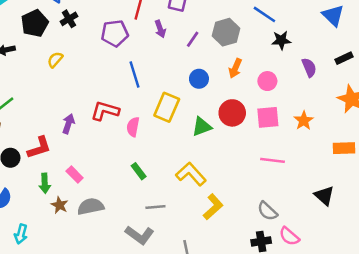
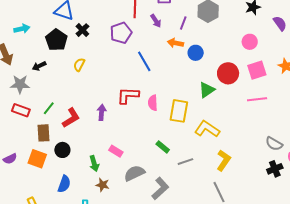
orange arrow: (235, 68) -> (175, 43), moved, turned 91
yellow rectangle: (167, 107) -> (179, 111), moved
red L-shape: (39, 148) -> (71, 118), moved
pink line: (273, 160) -> (257, 99), moved
green rectangle: (139, 171) -> (163, 147), moved
brown star: (60, 205) -> (103, 185), moved
yellow L-shape: (213, 207) -> (224, 160), moved
gray L-shape: (139, 235) -> (160, 188), moved, turned -65

